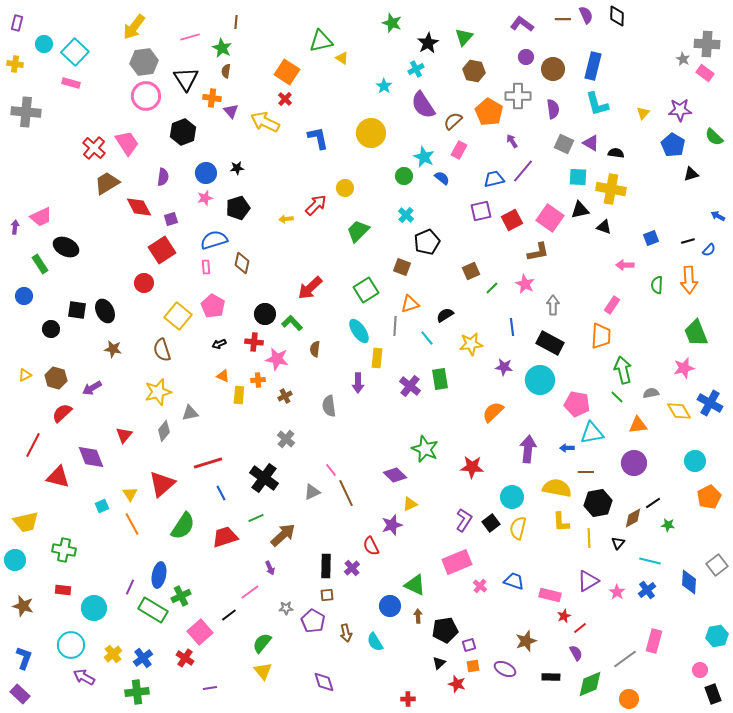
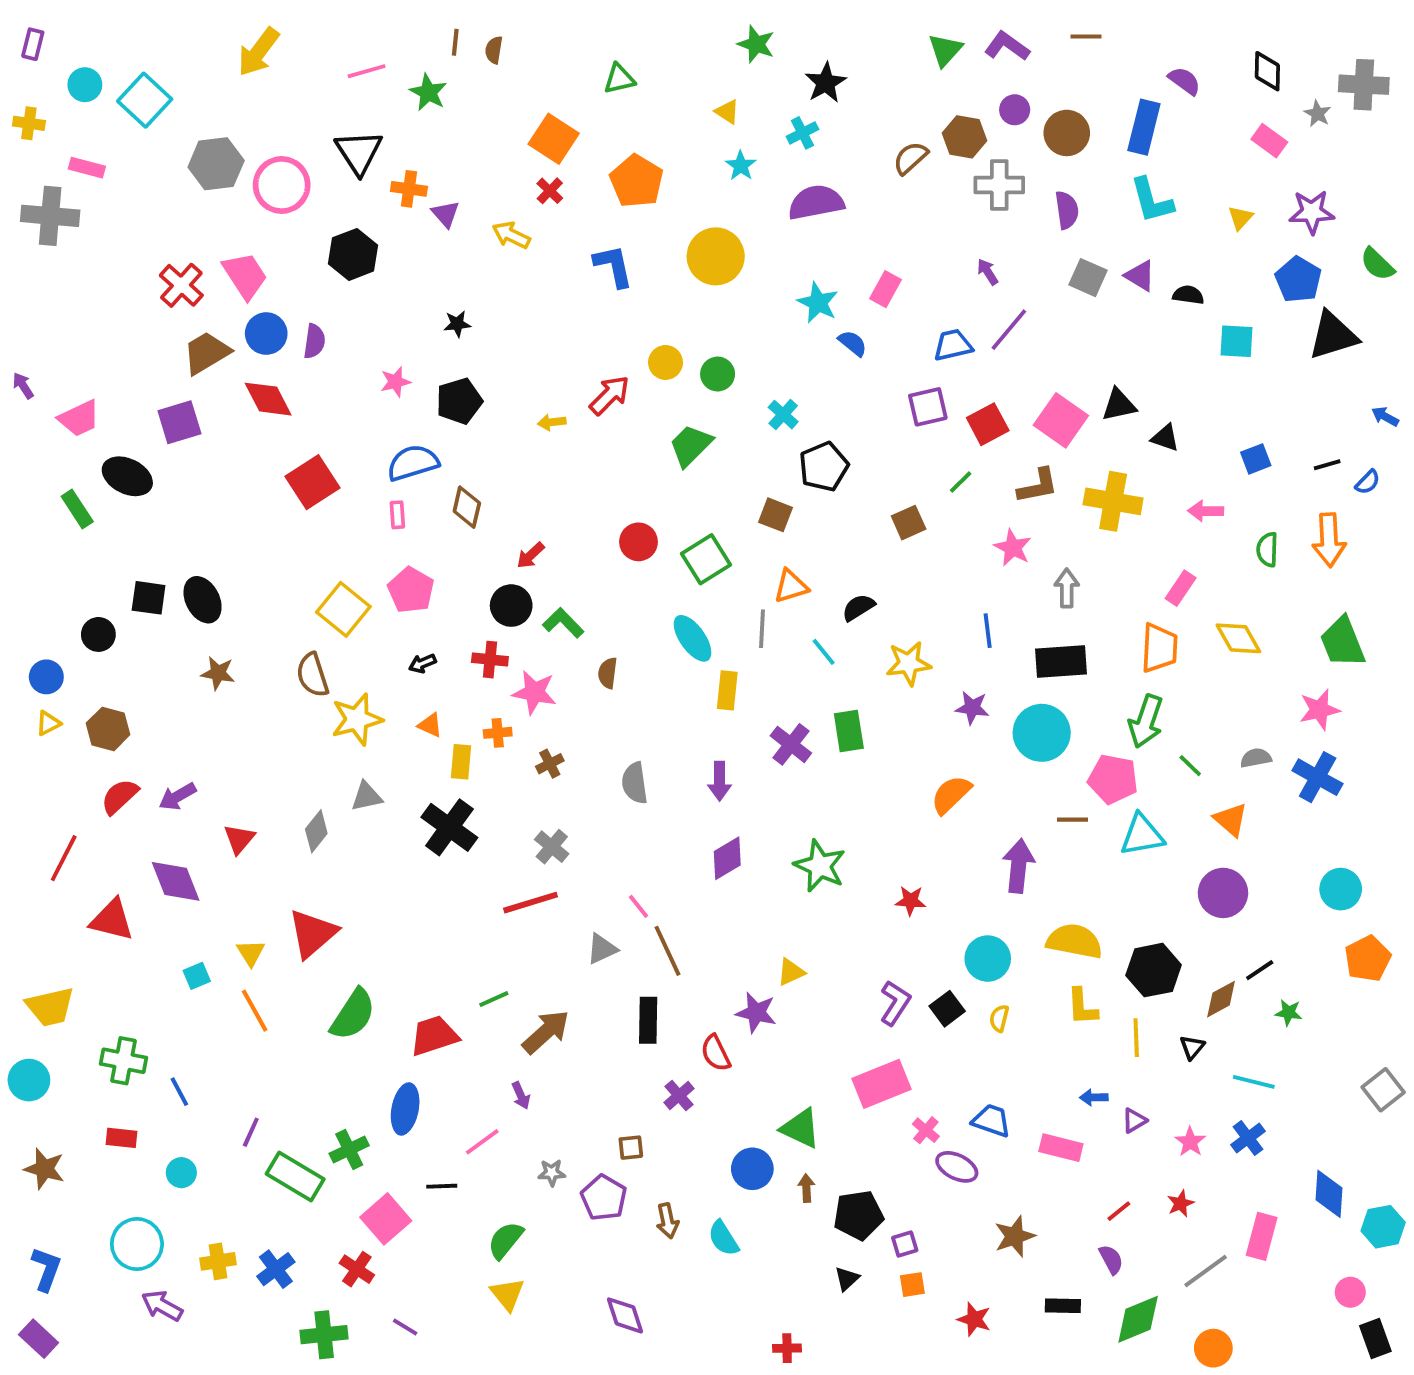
purple semicircle: (586, 15) -> (1184, 81), moved, turned -30
black diamond: (617, 16) -> (1267, 71), moved
green triangle: (464, 37) -> (945, 50), moved
green triangle: (321, 41) -> (619, 79), size x0.7
yellow triangle: (342, 58) -> (727, 112), moved
gray hexagon: (144, 62) -> (216, 164), moved
brown semicircle: (226, 71) -> (494, 50), moved
brown hexagon: (474, 71) -> (965, 137), moved
pink rectangle: (705, 73) -> (1269, 141), moved
pink rectangle: (71, 83) -> (87, 168), moved
purple semicircle: (423, 105) -> (816, 202), turned 112
orange pentagon: (489, 112) -> (637, 181), moved
brown semicircle: (453, 121) -> (910, 158), moved
yellow arrow: (265, 122) -> (511, 235), size x0.7
blue circle: (206, 173) -> (266, 334), moved
black triangle: (691, 174) -> (1333, 335), size x1.8
green circle: (404, 176) -> (718, 374), moved
cyan square: (578, 177) -> (1236, 341), moved
yellow cross: (611, 189) -> (1113, 501), moved
purple square: (171, 219) -> (179, 422), moved, size x1.6
purple arrow: (15, 227) -> (23, 386), moved, turned -40
red circle: (144, 283) -> (639, 542), moved
red arrow: (310, 288) -> (530, 555), moved, size x0.6
green line: (492, 288) -> (961, 482), moved
blue circle: (24, 296) -> (46, 677), moved
black rectangle: (550, 343) -> (1061, 661), turned -32
green arrow: (623, 370) -> (1146, 721), moved, turned -148
purple arrow: (358, 383) -> (720, 781), moved
purple arrow: (92, 388) -> (177, 796), moved
yellow star: (158, 392) -> (357, 719), moved
blue cross: (710, 403) -> (1318, 777), moved
yellow diamond: (679, 411) -> (1238, 638), moved
orange triangle: (638, 425) -> (1231, 820), turned 48
blue arrow: (567, 448) -> (1094, 1097), moved
red line: (208, 463) -> (530, 903), moved
red star: (472, 467) -> (910, 901), size x0.7
brown line: (586, 472) -> (1073, 820), moved
purple diamond: (395, 475) -> (727, 858), moved, turned -75
black cross: (264, 478) -> (449, 827), moved
blue line: (221, 493) -> (179, 1092), moved
purple star: (392, 525) -> (756, 1013), turned 30
yellow semicircle: (518, 528) -> (999, 1018), size x0.6
black rectangle: (326, 566) -> (648, 1020), moved
blue ellipse: (159, 575) -> (405, 1109), moved
purple triangle: (588, 581) -> (1134, 1121), size x0.6
blue diamond: (689, 582) -> (1329, 1194), moved
cyan circle: (94, 608) -> (181, 1173), size x0.6
black line: (229, 615) -> (442, 1186), turned 35
red star: (564, 616) -> (1181, 1204), moved
yellow cross: (113, 654) -> (218, 1261), turned 30
purple ellipse: (505, 669) -> (957, 1167), moved
red star: (457, 684) -> (974, 1319), moved
purple line: (210, 688) -> (405, 1327), turned 40
green cross: (137, 692) -> (324, 1335), moved

